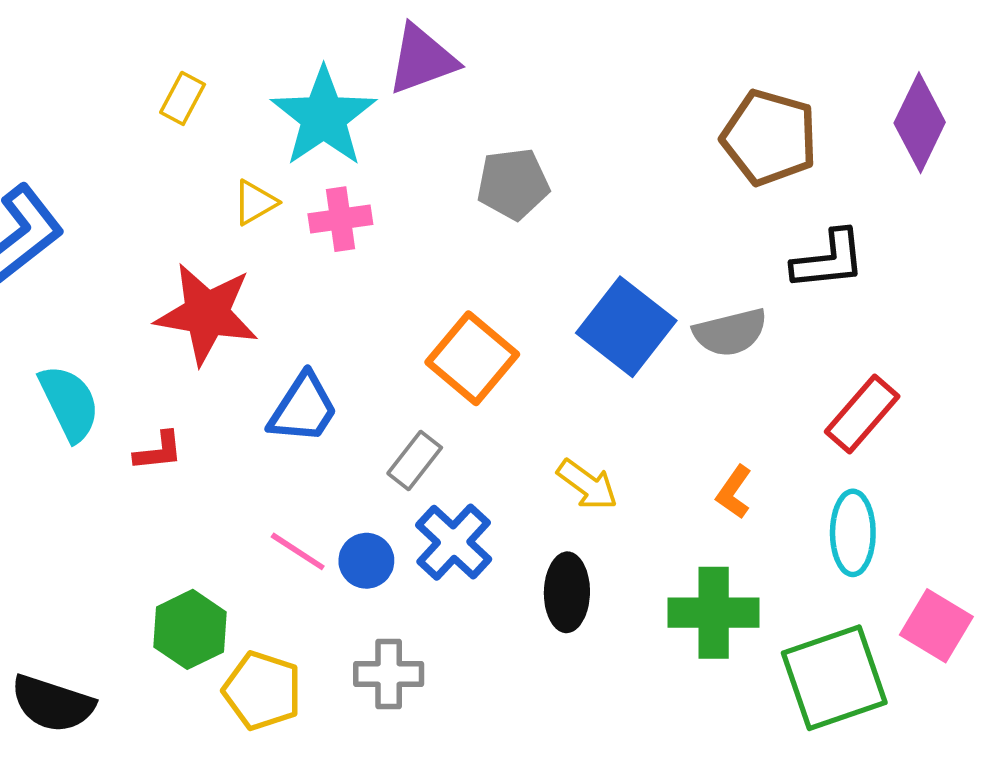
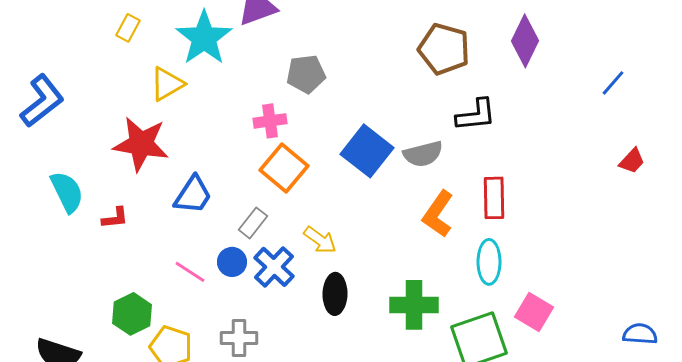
yellow triangle: (255, 202) -> (167, 84), size x1.4
pink cross: (340, 219) -> (270, 121), moved
red rectangle: (862, 414) -> (494, 198), turned -42
yellow arrow: (587, 485) -> (320, 240), moved
orange L-shape: (734, 492) -> (438, 214), moved, size x1.6
blue circle: (366, 561) -> (232, 262), moved

